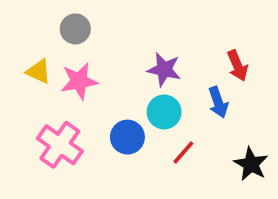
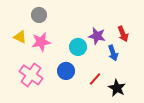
purple star: (164, 69) -> (97, 36), moved
cyan circle: (164, 112) -> (78, 47), moved
black star: (251, 164) -> (117, 88), moved

